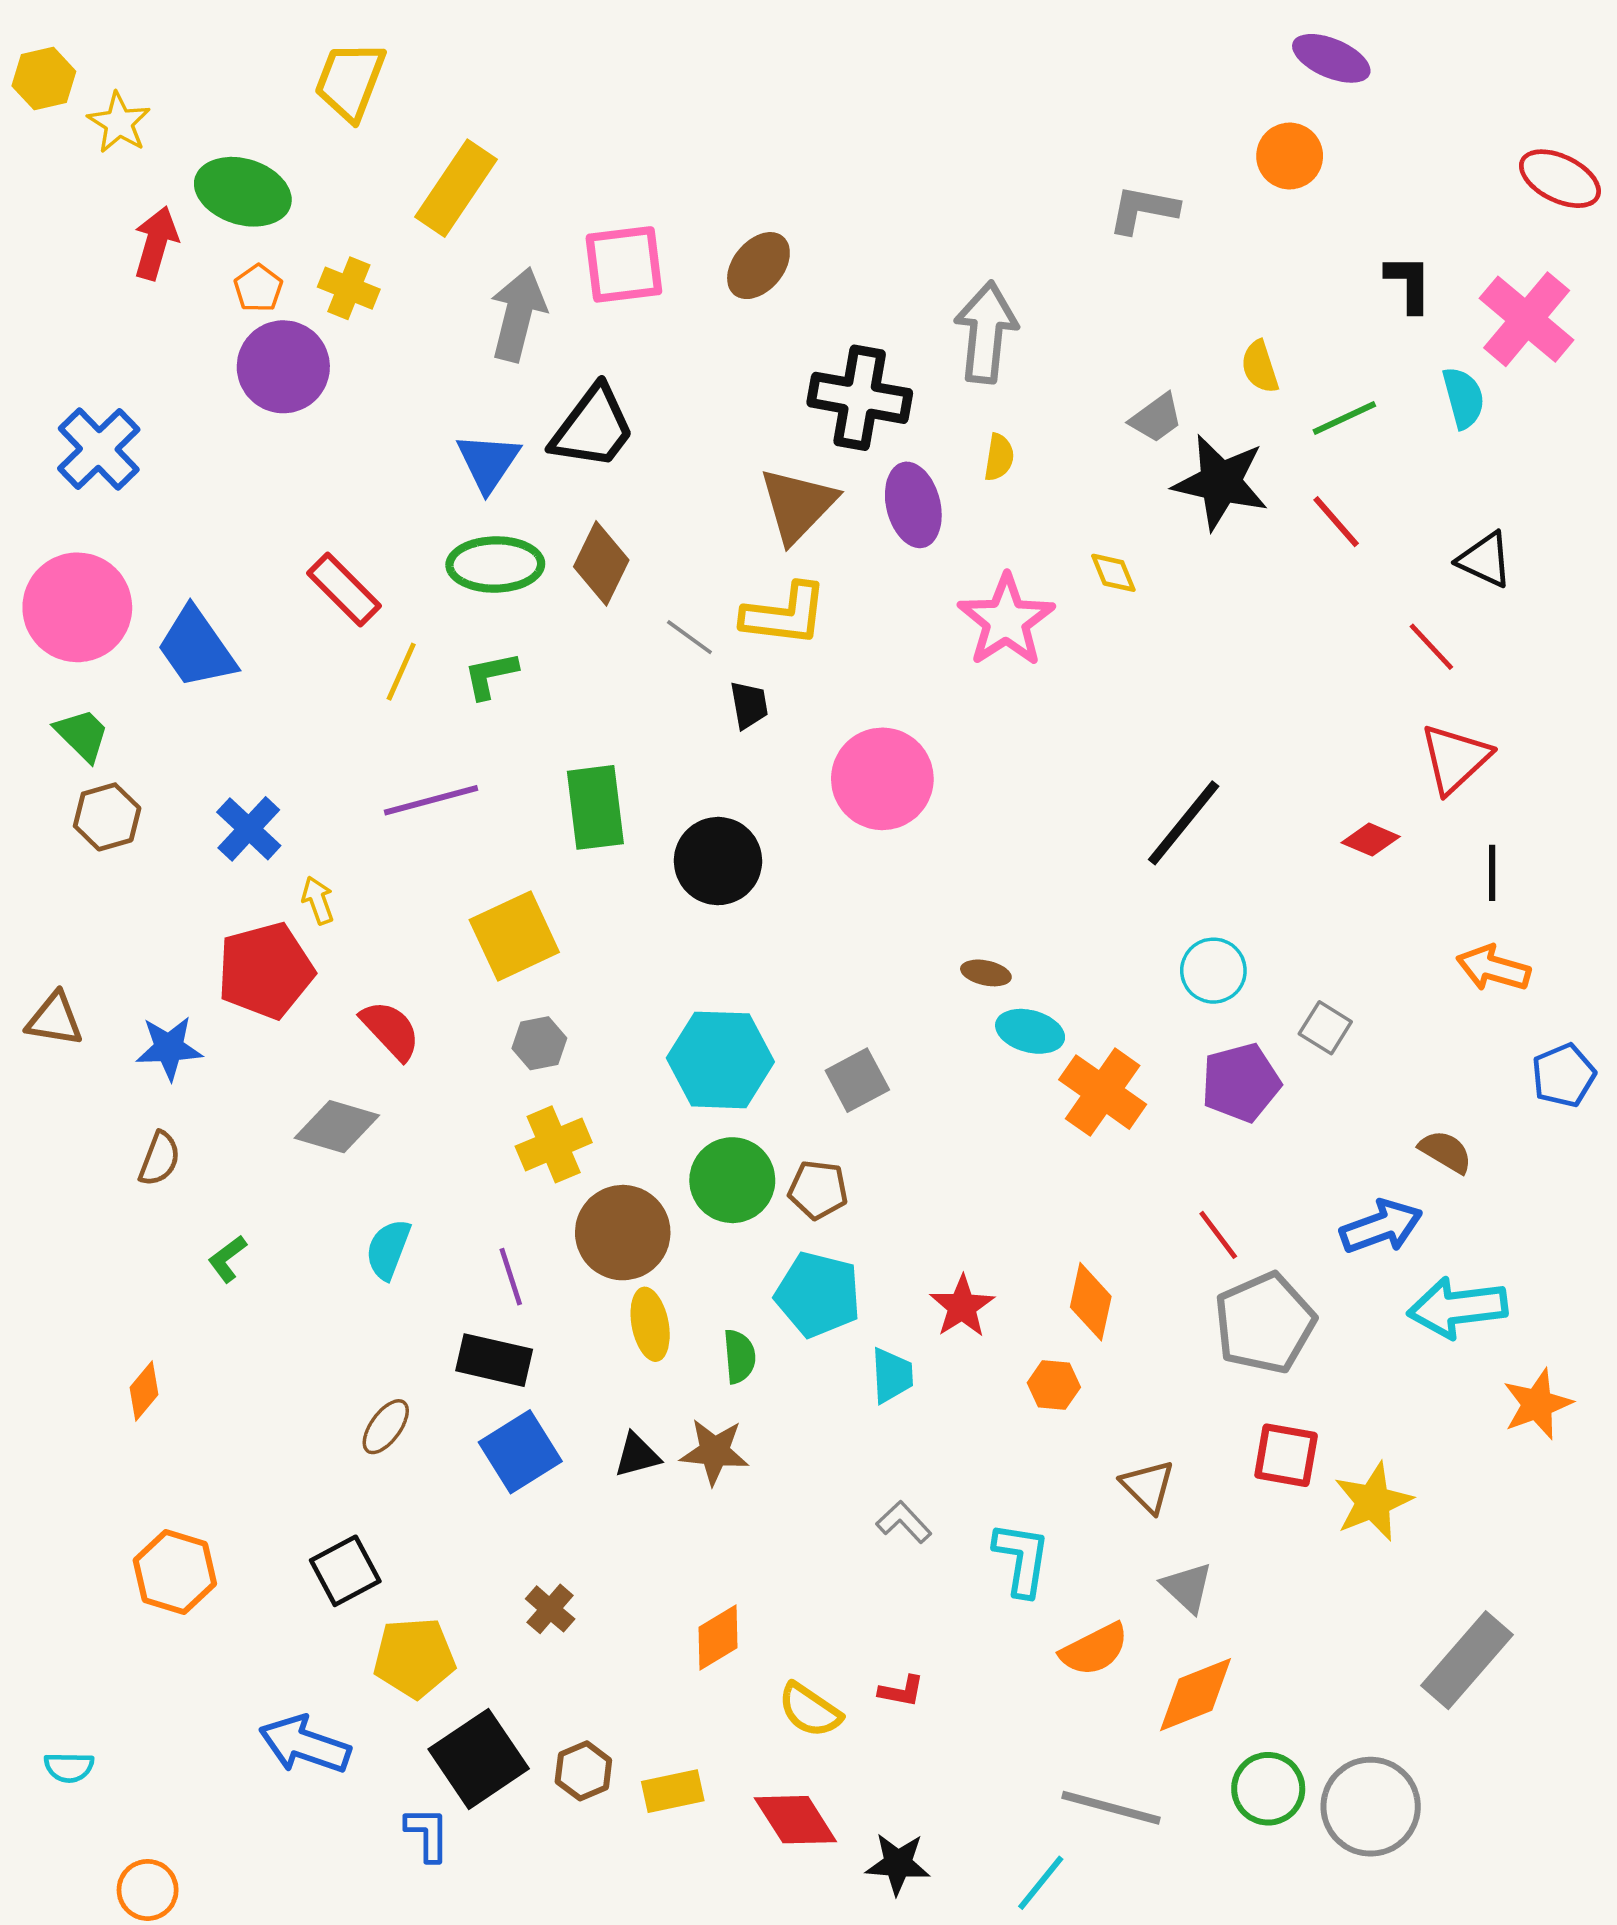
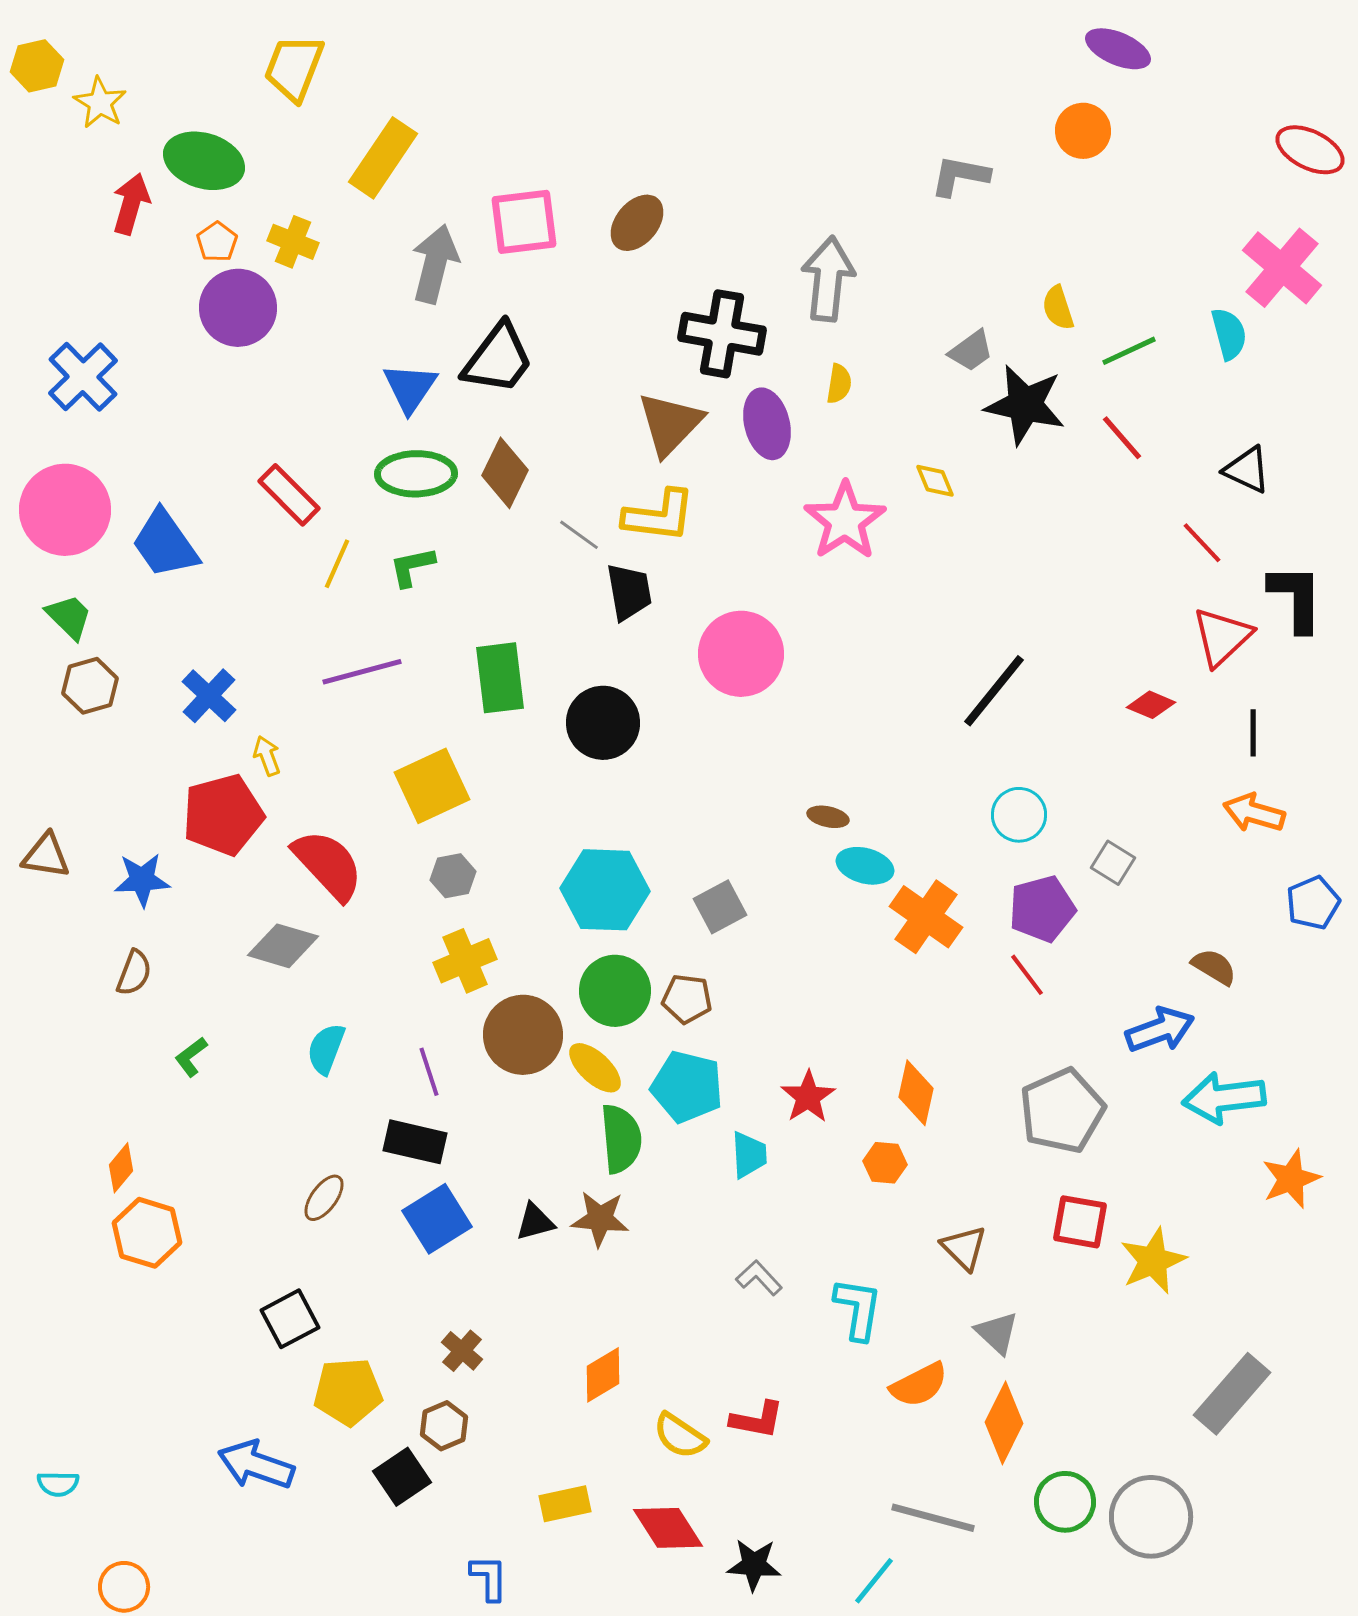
black L-shape: (1409, 283) -> (1296, 598), moved, size x1.4
black trapezoid: (749, 705) -> (629, 592), size x1.4
red semicircle: (390, 1030) -> (328, 865), size x1.4
red line: (1218, 1235) -> (1027, 975), moved
yellow ellipse: (650, 1324) -> (595, 1068), moved, turned -36
green semicircle: (739, 1356) -> (621, 1139), size x1.5
orange hexagon: (175, 1572) -> (147, 1233), moved
red L-shape: (901, 1691) -> (757, 1420), size x1.4
orange diamond: (1196, 1695) -> (1004, 1423), turned -42
black square: (479, 1759) -> (402, 1477), size x0.7
brown hexagon: (583, 1771) -> (444, 1426), moved
blue L-shape: (427, 1834) -> (489, 1578), moved

